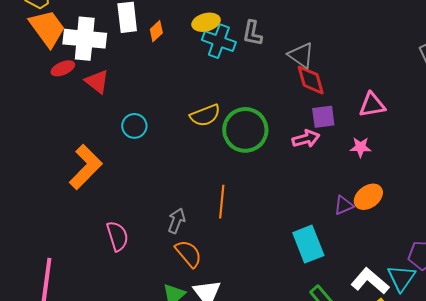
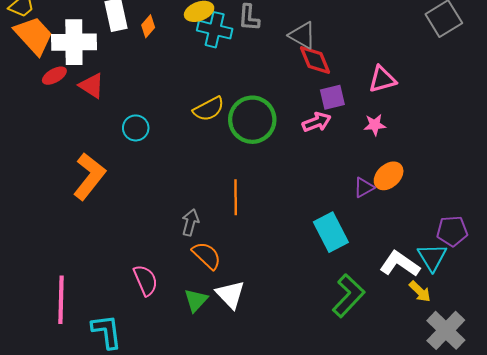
pink semicircle: (117, 236) -> (145, 280), moved

